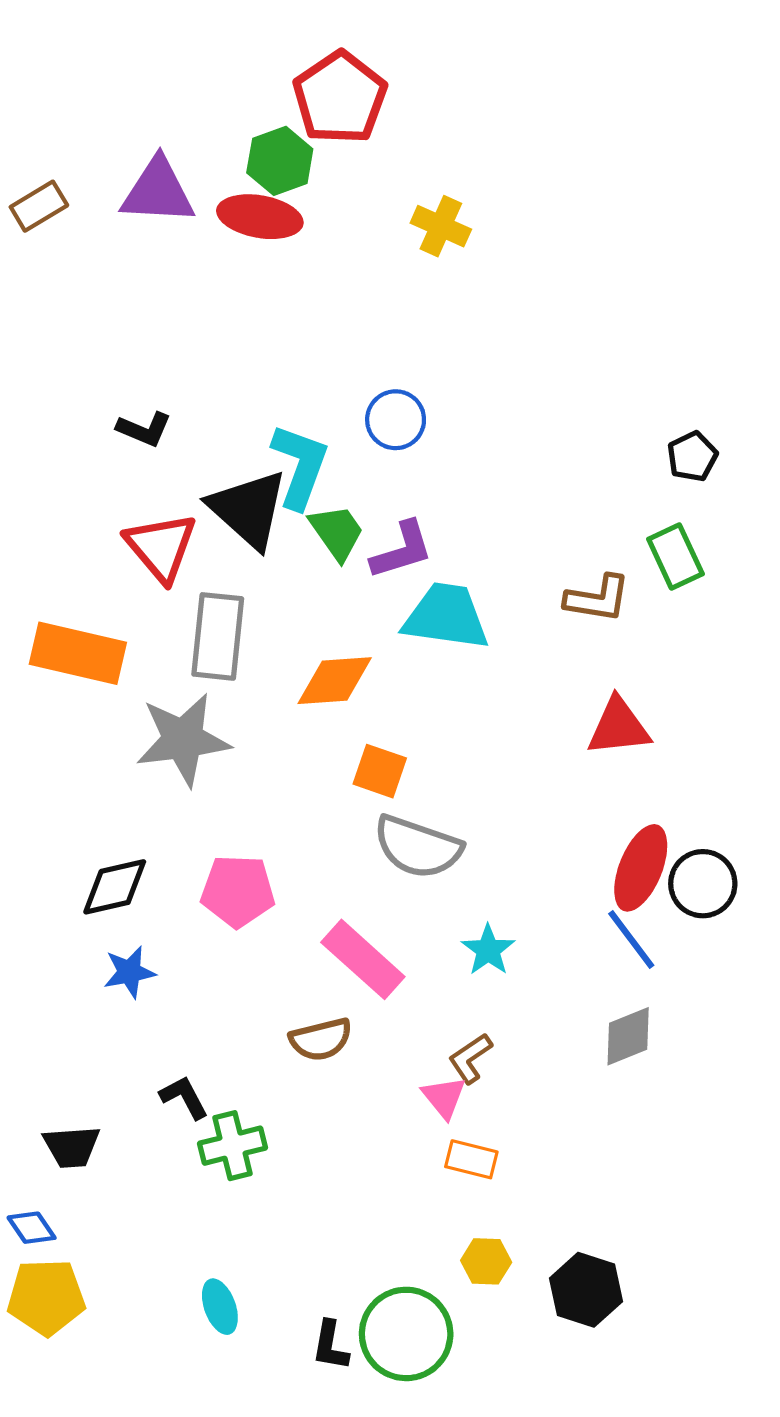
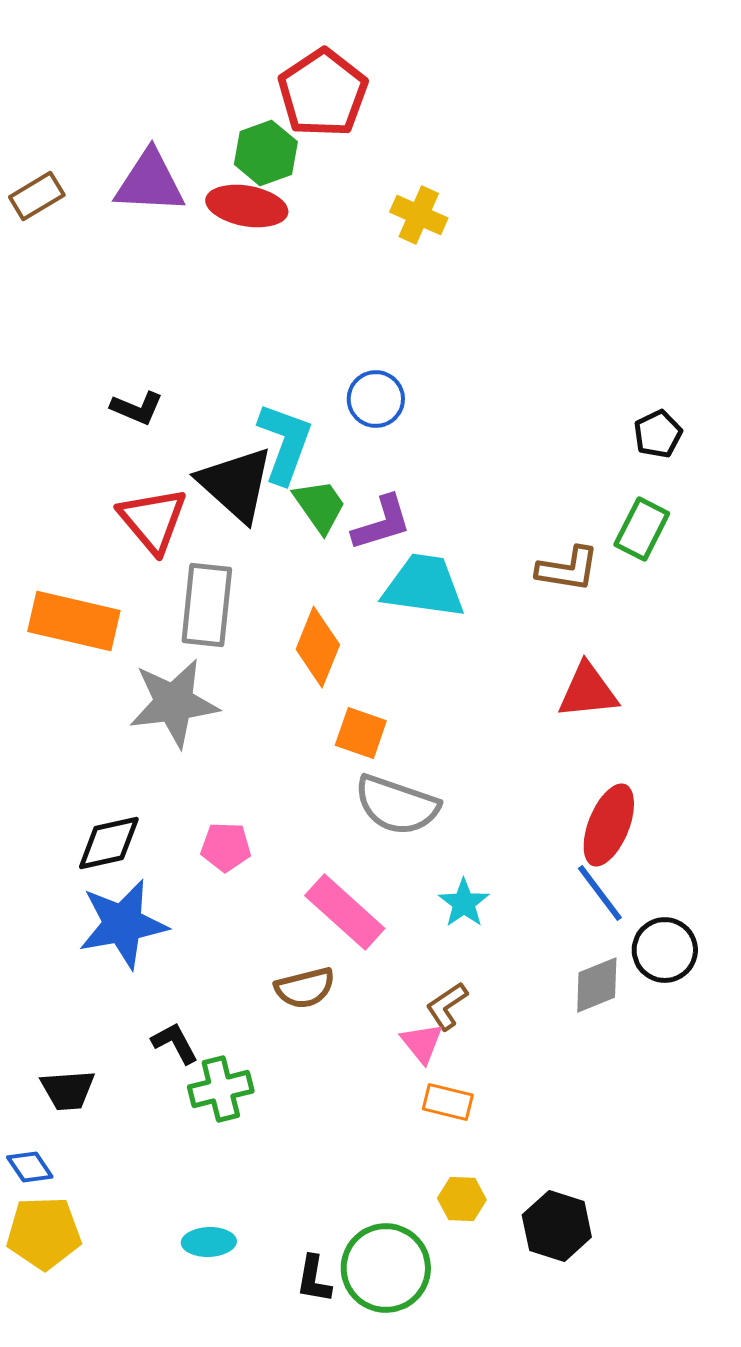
green rectangle: (675, 556) -> (642, 529), turned 52
orange diamond: (335, 681) -> (318, 647), turned -64
black circle: (703, 884) -> (665, 950), moved
pink pentagon: (238, 891) -> (226, 847), size x0.7
blue star: (129, 972) -> (123, 924), size x1.8
cyan ellipse: (220, 1307) -> (209, 1242), turned -72

